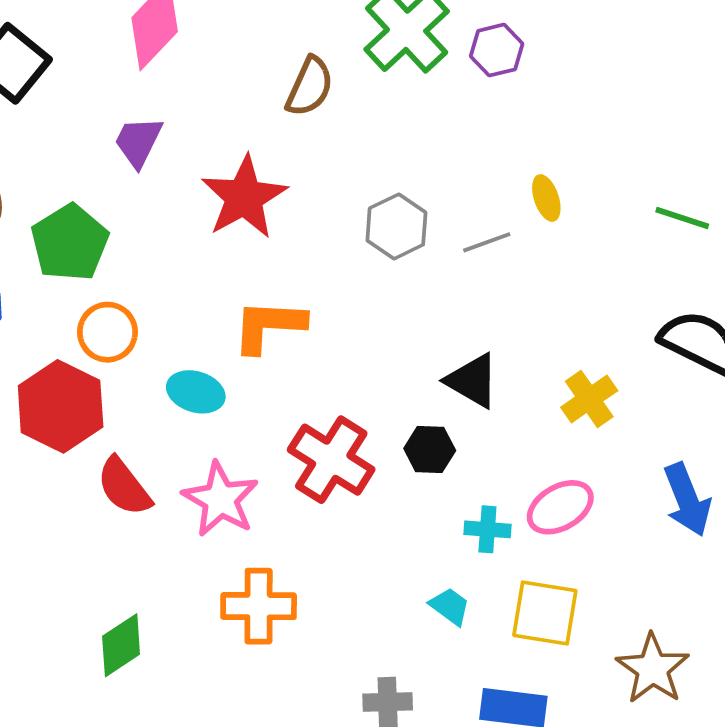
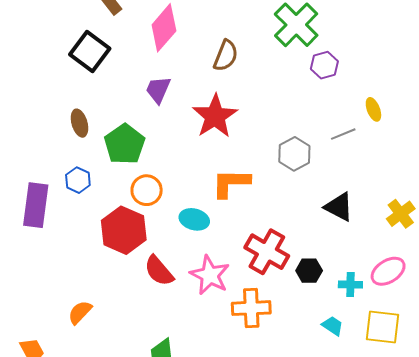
purple hexagon: (497, 50) -> (324, 65), moved
brown semicircle: (310, 87) -> (226, 56), moved
gray hexagon: (396, 226) -> (294, 154), moved
black hexagon: (430, 449) -> (309, 271), moved
orange cross: (259, 606) -> (251, 308), moved

